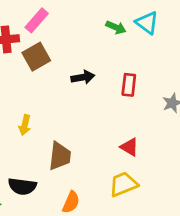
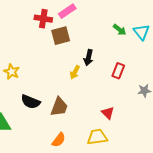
black arrow: (83, 77) -> (88, 58), turned 98
yellow arrow: (25, 125) -> (75, 72), moved
black semicircle: (22, 186) -> (31, 102), moved

